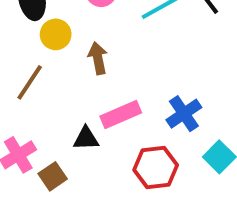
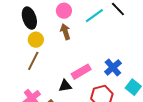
yellow circle: (56, 34) -> (36, 40), moved
brown arrow: (98, 58) -> (65, 32), moved

